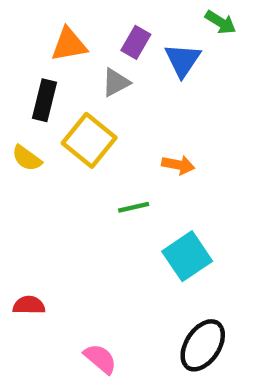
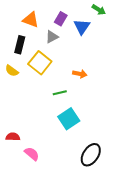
orange triangle: (69, 45) -> (31, 20), turned 30
cyan square: (187, 256) -> (69, 119), moved
pink semicircle: (100, 359) -> (32, 154), moved

